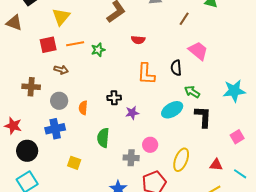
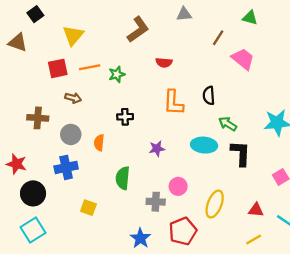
pink trapezoid: (198, 51) -> (243, 59), moved
black cross: (114, 98) -> (125, 117), moved
cyan ellipse: (172, 110) -> (204, 145), turned 35

